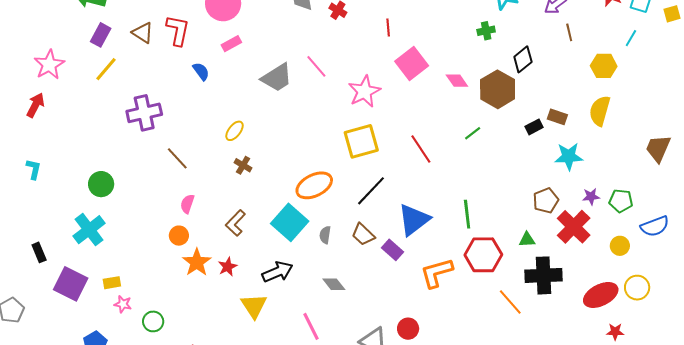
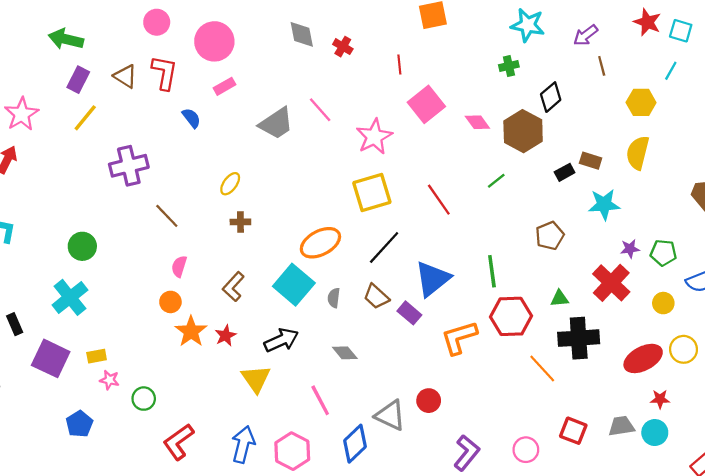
brown cross: (243, 165) -> (240, 222), turned -30
brown pentagon: (546, 200) -> (550, 236), moved

